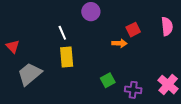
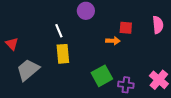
red square: (133, 30) -> (126, 28), turned 32
green square: (108, 80) -> (102, 76), size x1.5

